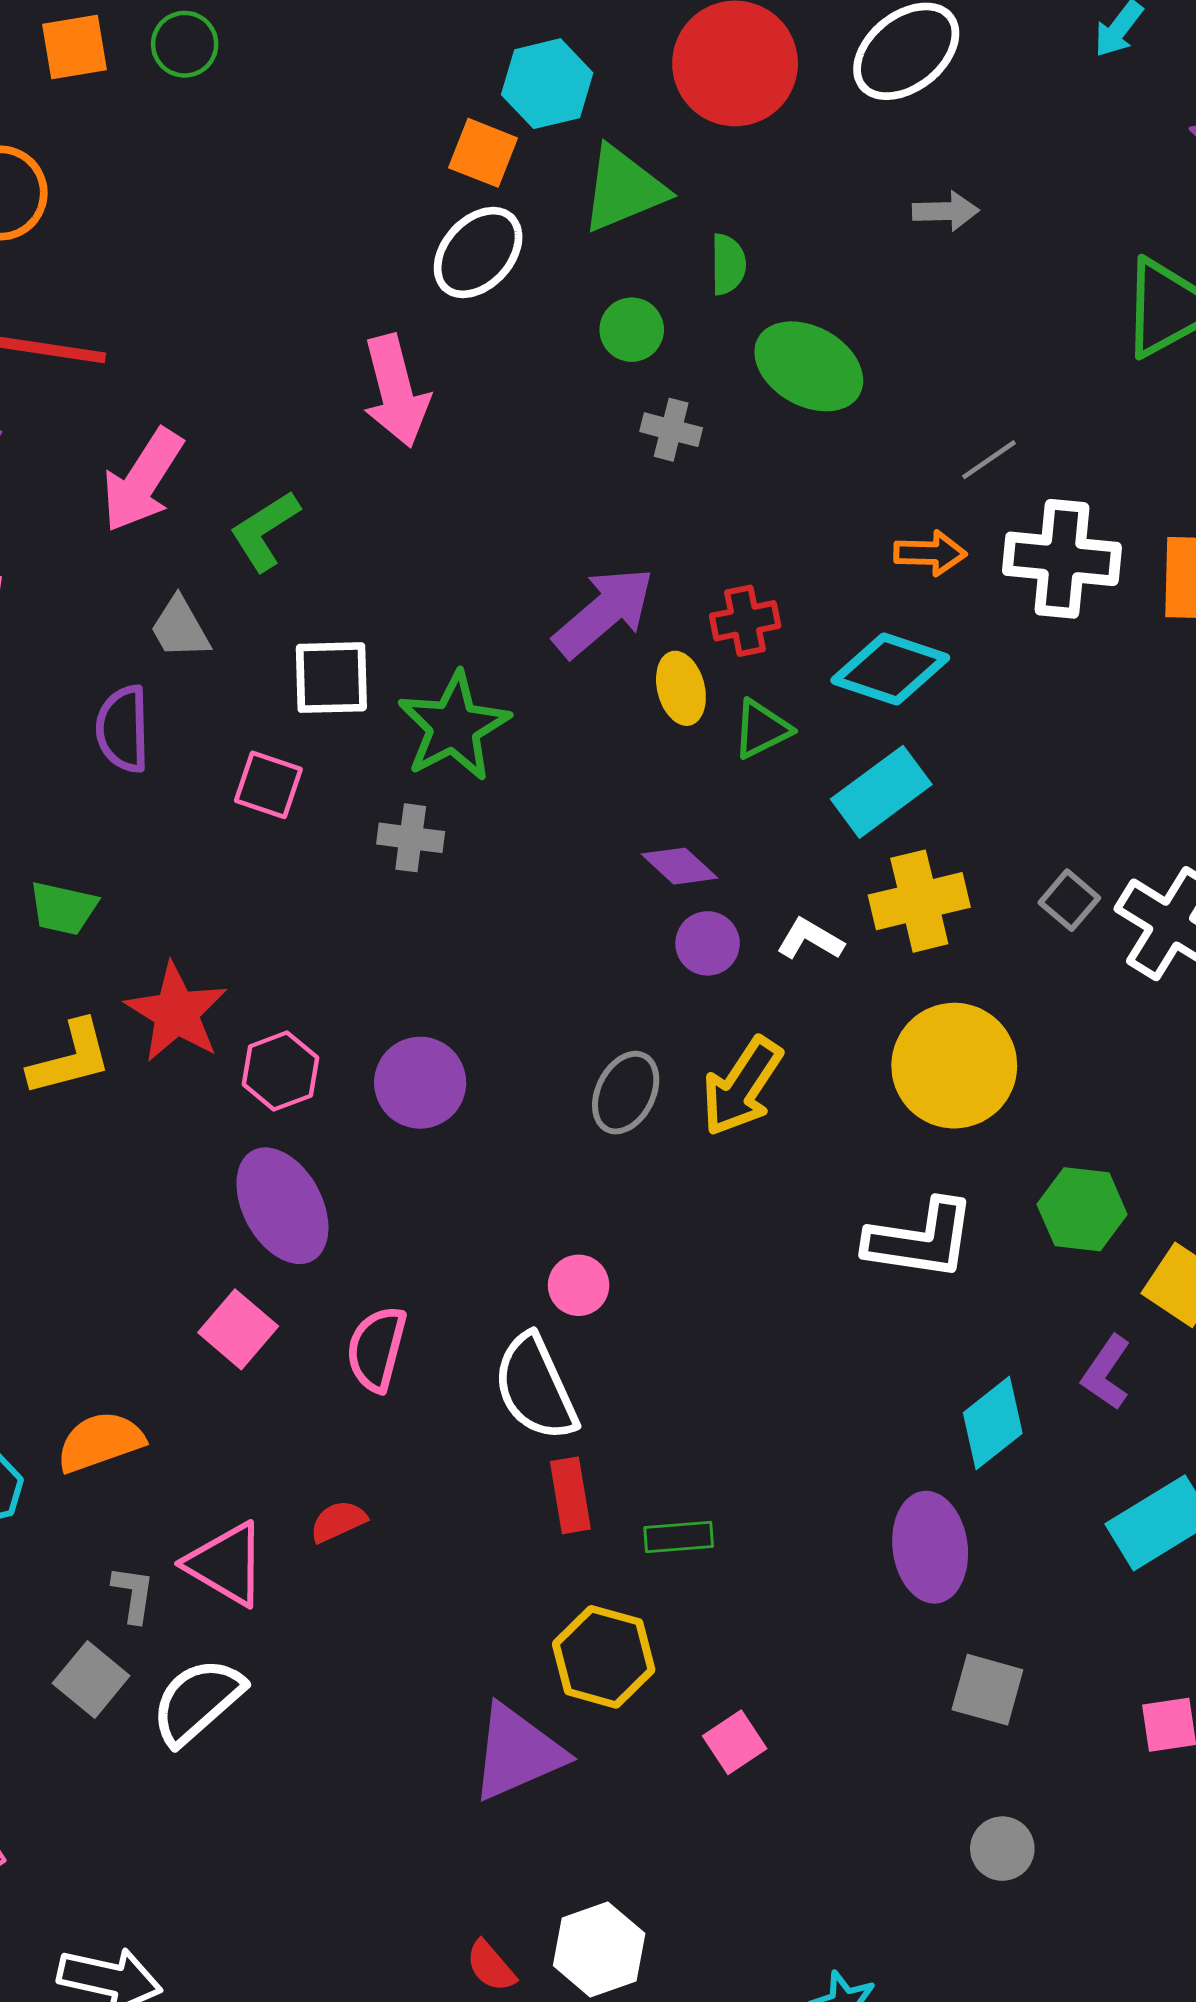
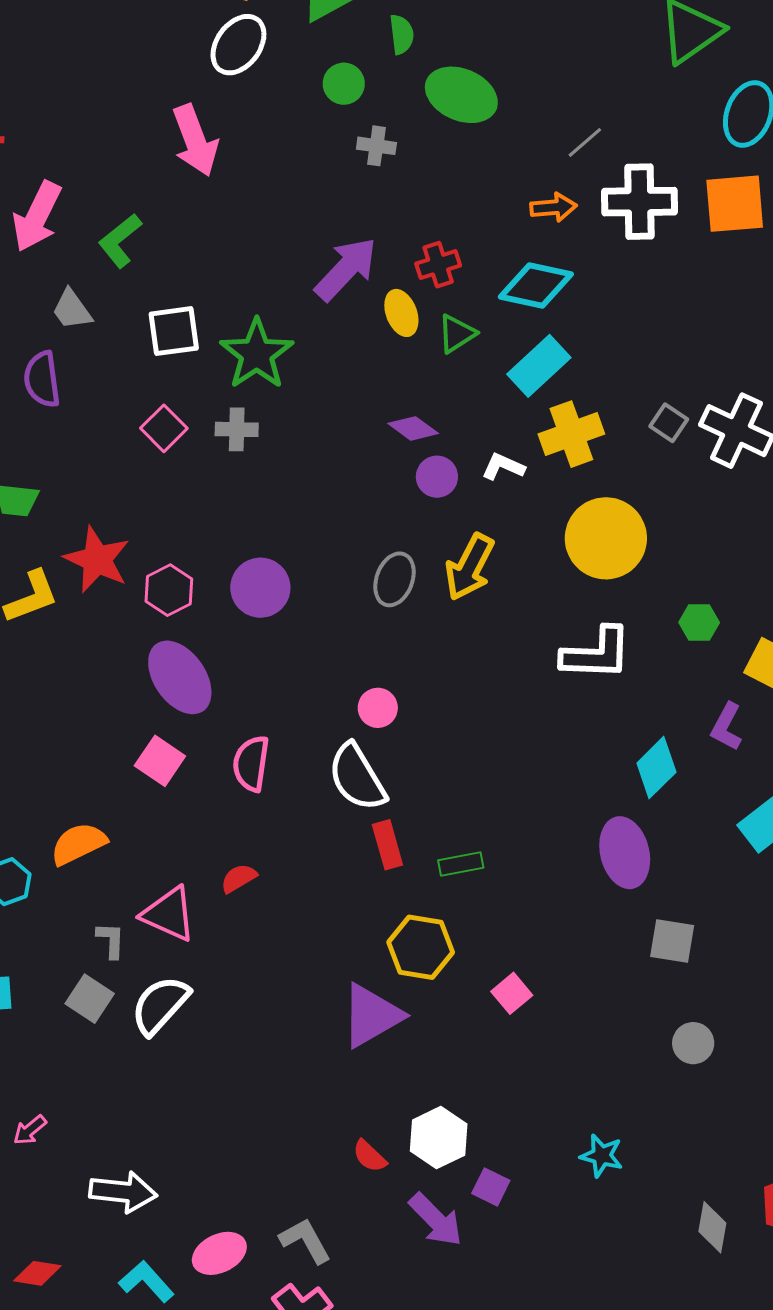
pink square: (268, 785) -> (164, 428), moved, turned 33
green hexagon: (1082, 1209) -> (699, 622), size x0.7

